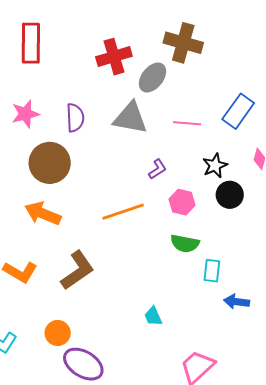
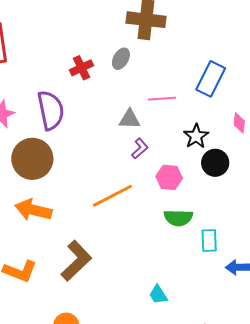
red cross: (114, 57) -> (82, 68), moved, size x0.7
gray ellipse: (152, 78) -> (121, 59), size x0.7
purple semicircle: (75, 118) -> (51, 110), size x1.4
gray triangle: (130, 118) -> (130, 119), moved, size x0.6

